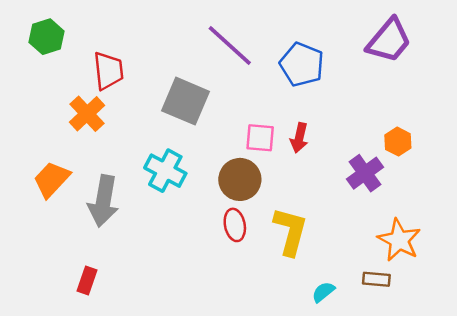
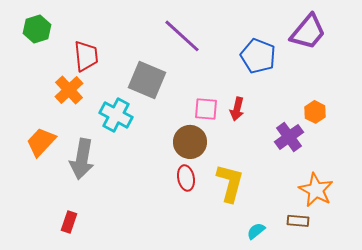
blue pentagon: (302, 64) -> (258, 56), moved
cyan cross: (165, 171) -> (116, 115), moved

